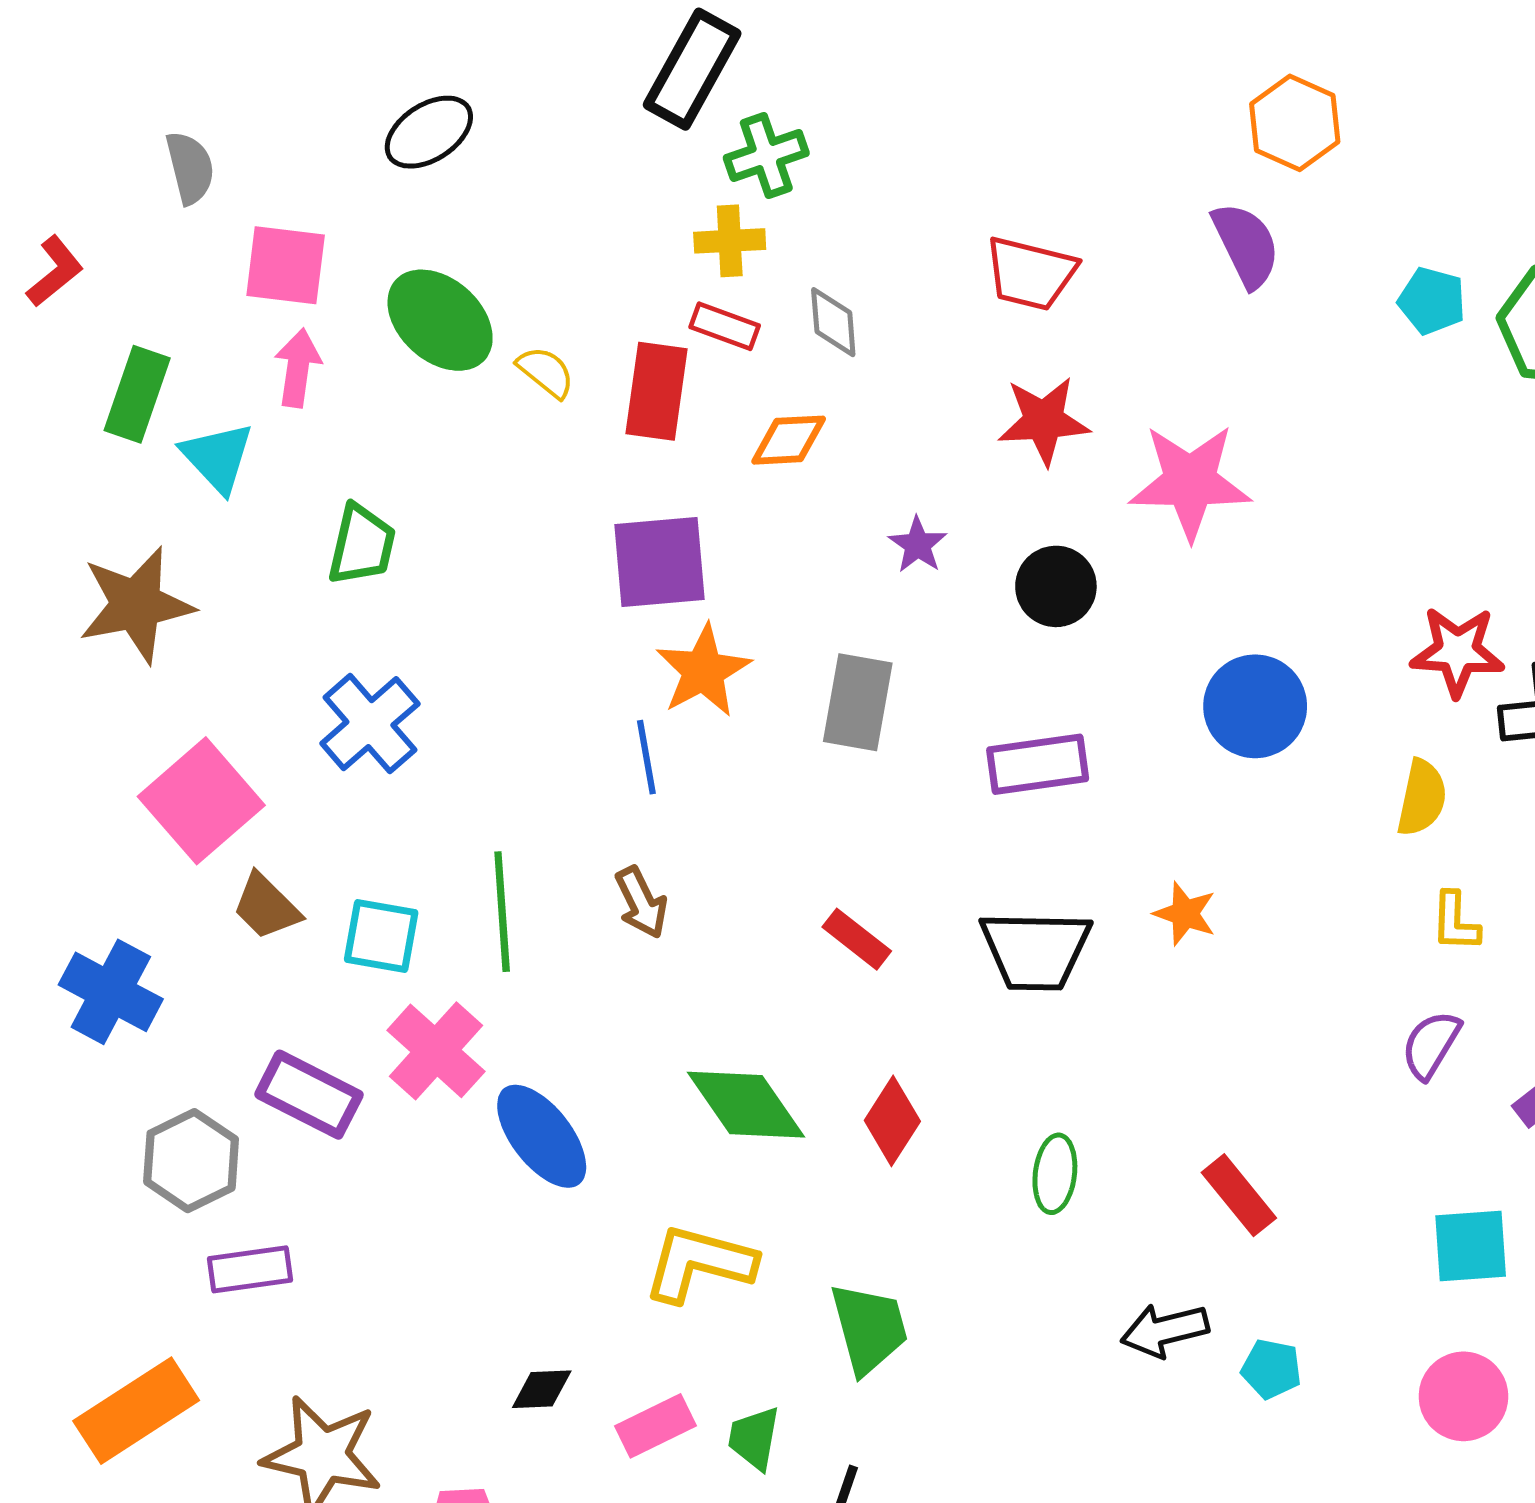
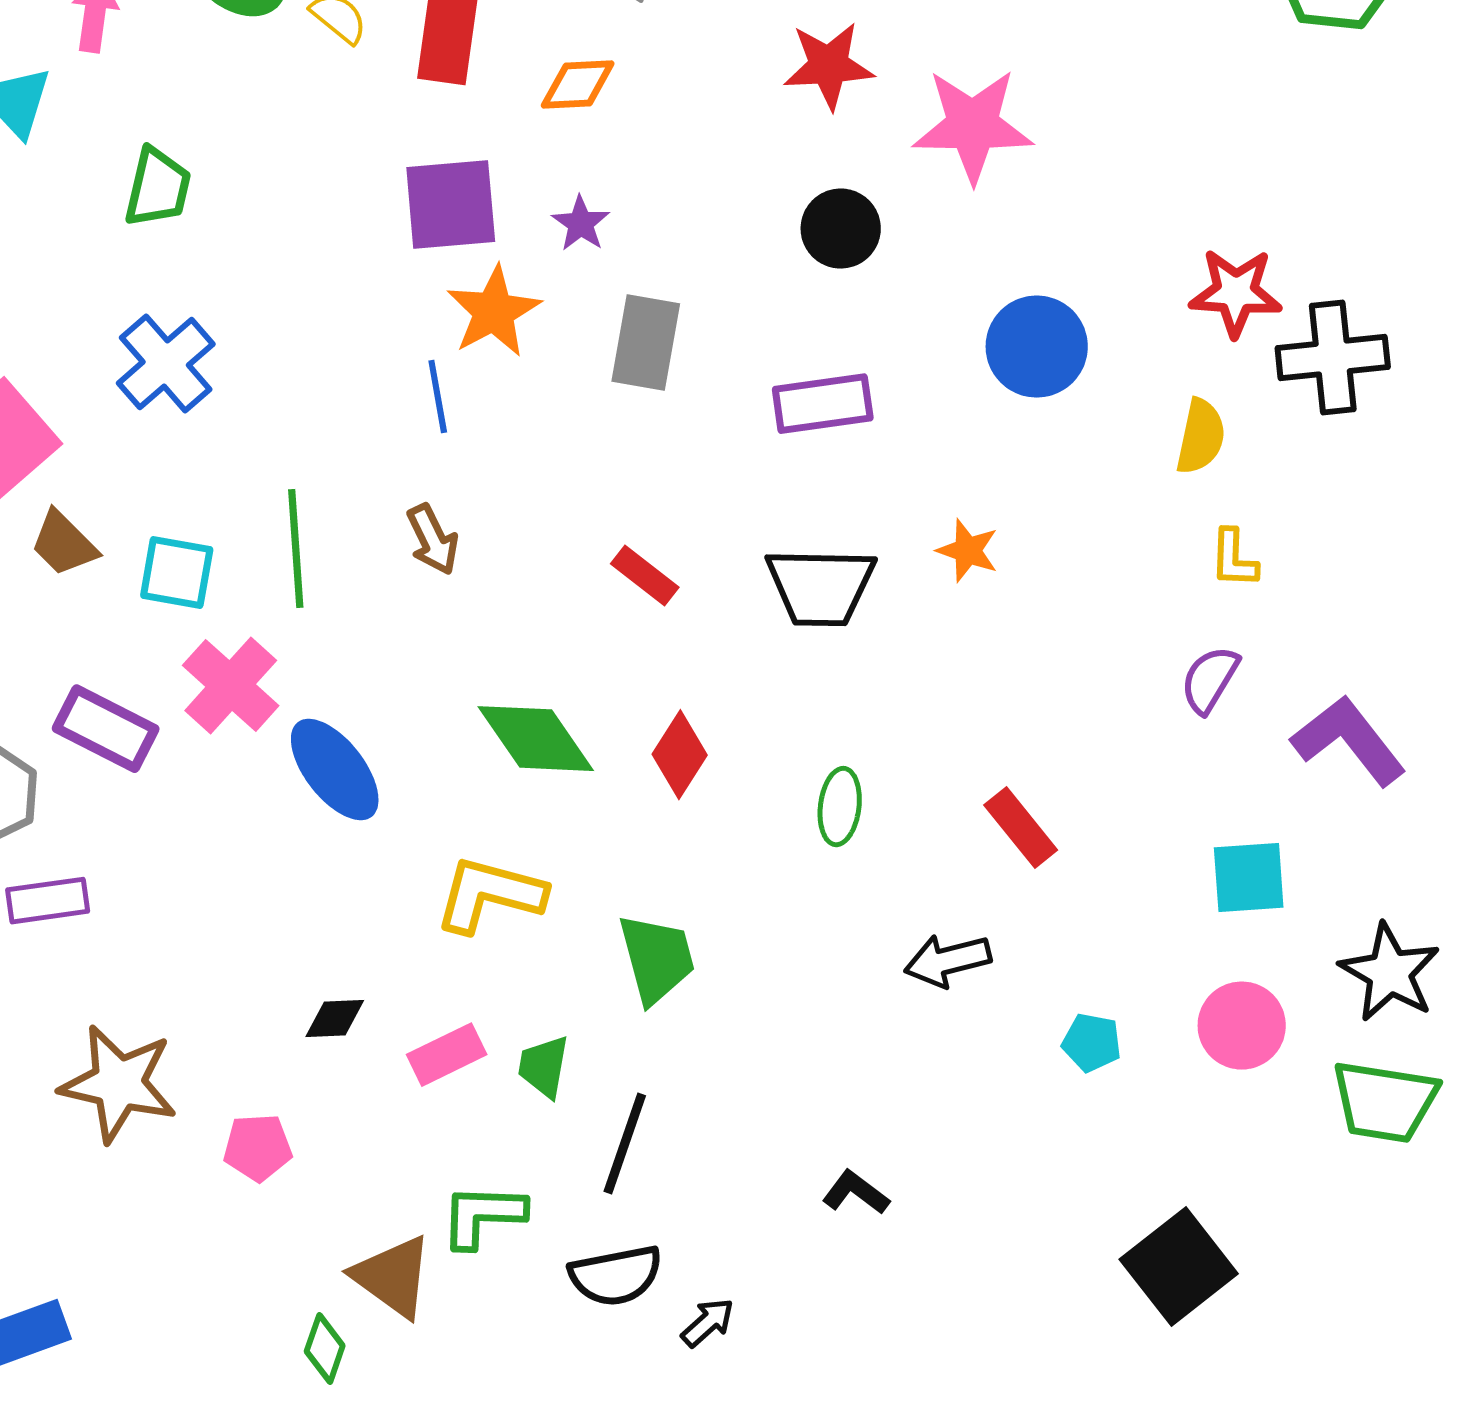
purple star: (918, 545) -> (581, 224), moved
cyan pentagon: (1271, 1369) -> (1092, 1043), moved

